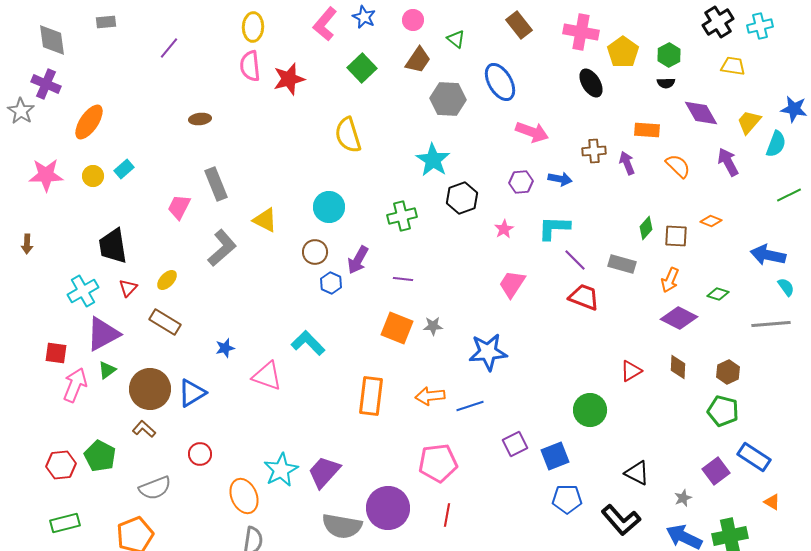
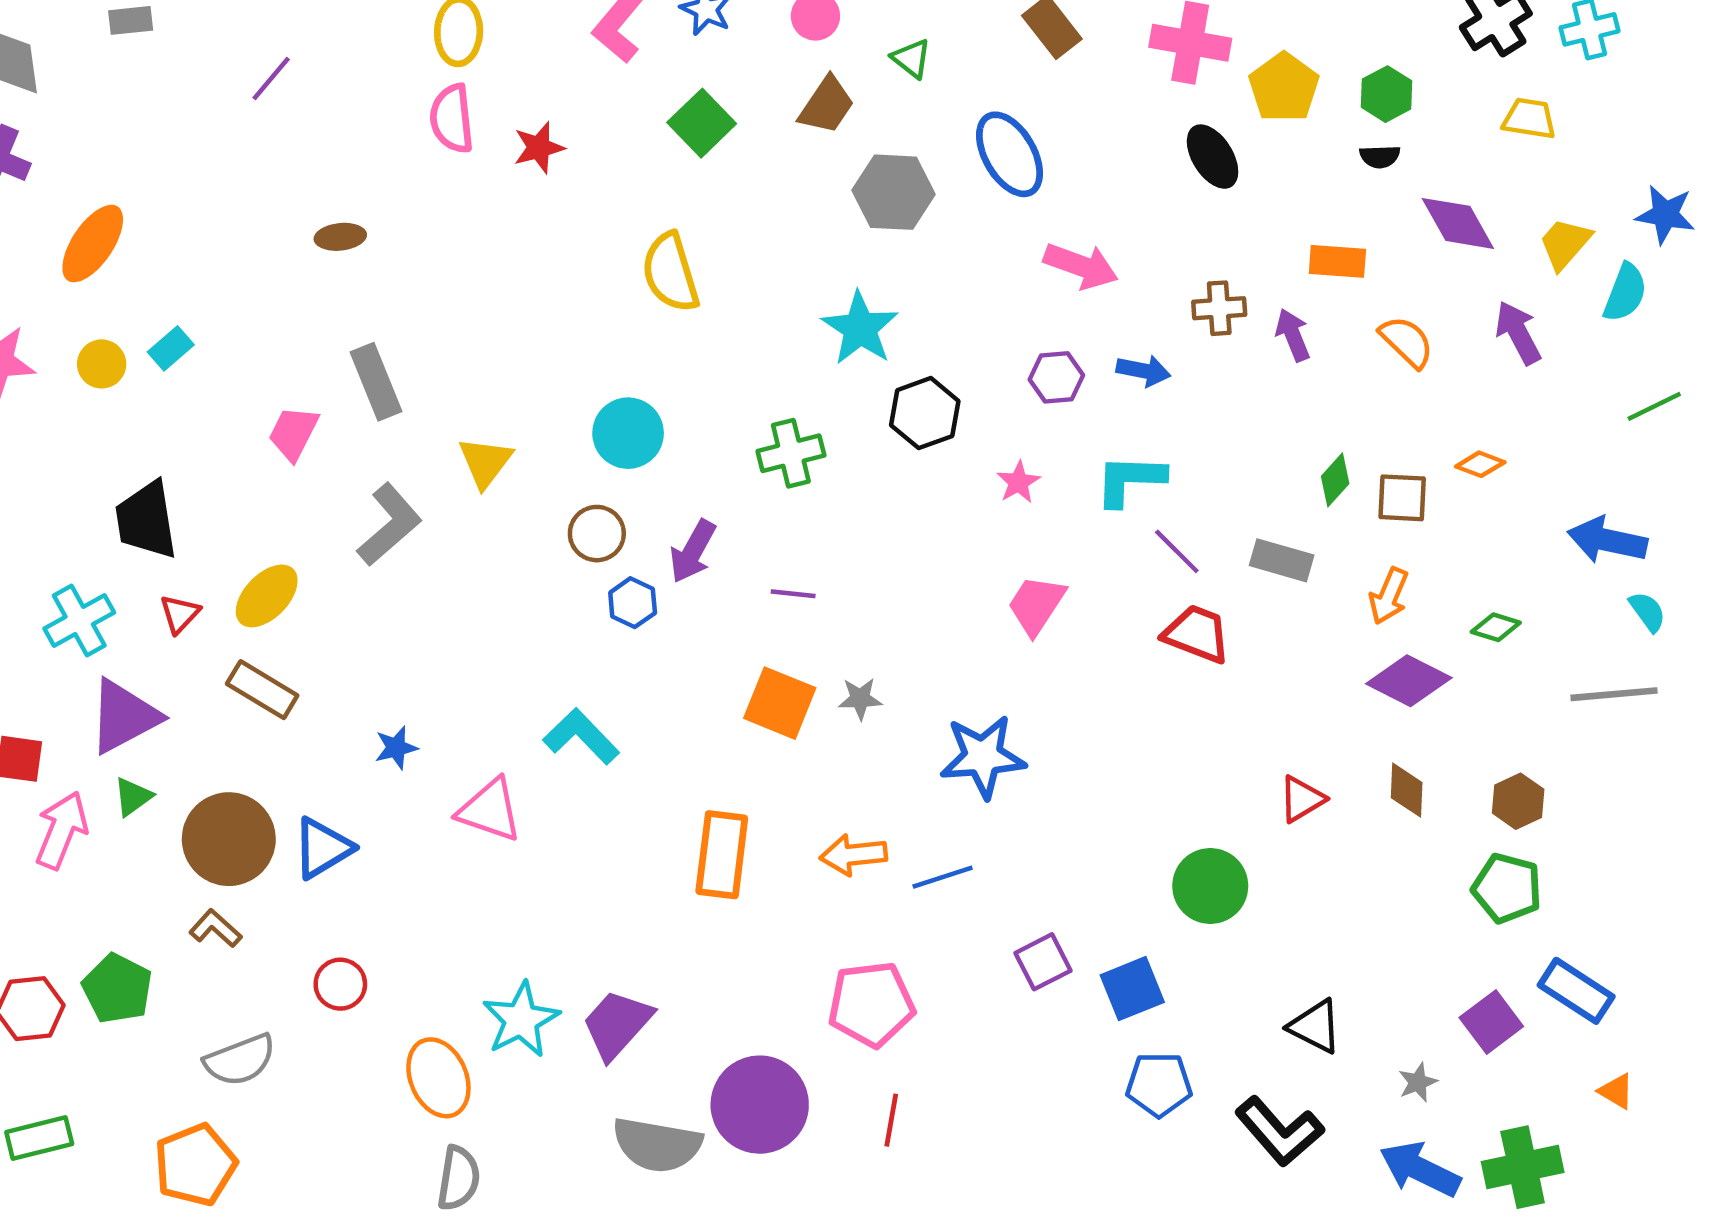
red star: (289, 79) -> (539, 148), size x0.7
yellow triangle: (265, 220) -> (485, 462), turned 40
yellow ellipse: (167, 280) -> (267, 596), size x1.4

